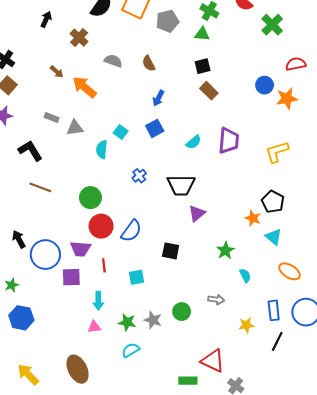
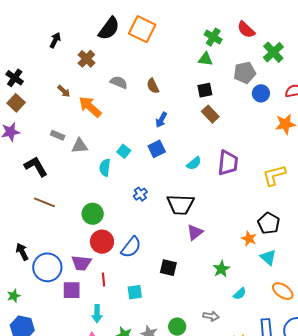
gray pentagon: (167, 21) -> (245, 73), moved
blue circle: (265, 85) -> (261, 93), moved
cyan semicircle: (245, 275) -> (240, 294), turned 72

